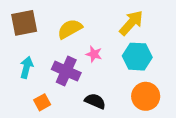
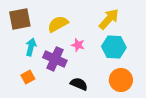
cyan arrow: (26, 67) -> (31, 47), moved
orange square: (42, 102) -> (28, 77), moved

